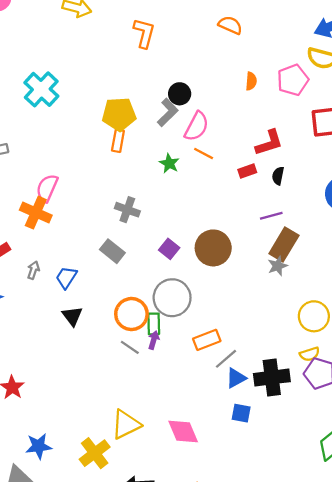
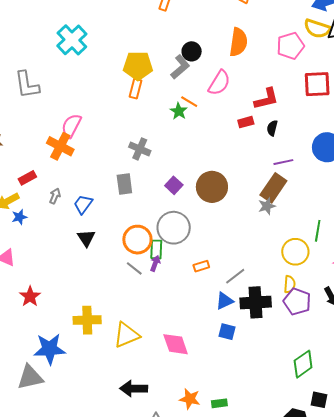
orange semicircle: (251, 81) -> (238, 42), moved, size x1.8
pink semicircle: (197, 126) -> (219, 83), moved
orange line: (204, 154) -> (189, 102), moved
purple line: (271, 216) -> (283, 162), moved
gray rectangle: (112, 251) -> (124, 184), turned 40
orange rectangle: (207, 340) -> (201, 266), size x0.7
yellow semicircle: (310, 354) -> (290, 284), turned -72
gray line: (226, 359) -> (235, 276), moved
blue star: (39, 446) -> (50, 349), size x1.4
yellow cross: (95, 453) -> (87, 320), moved, turned 32

